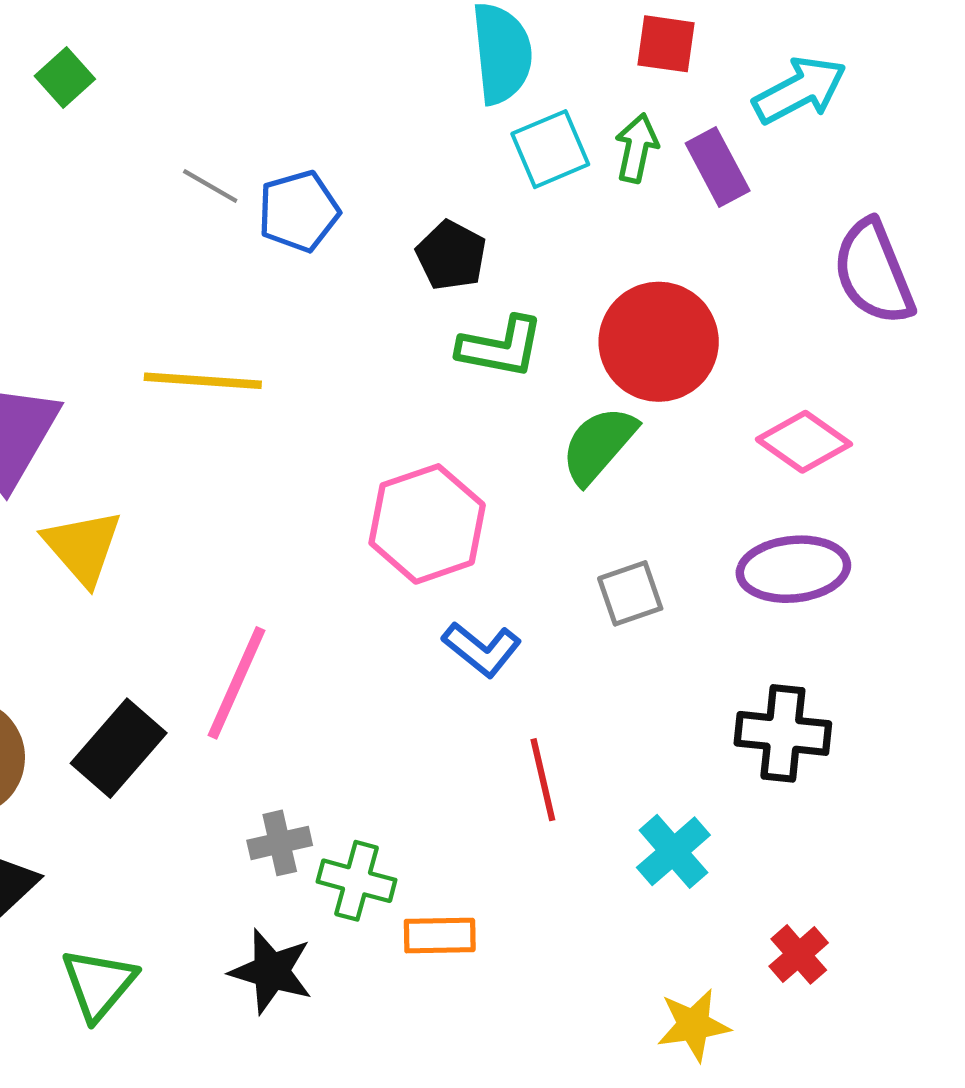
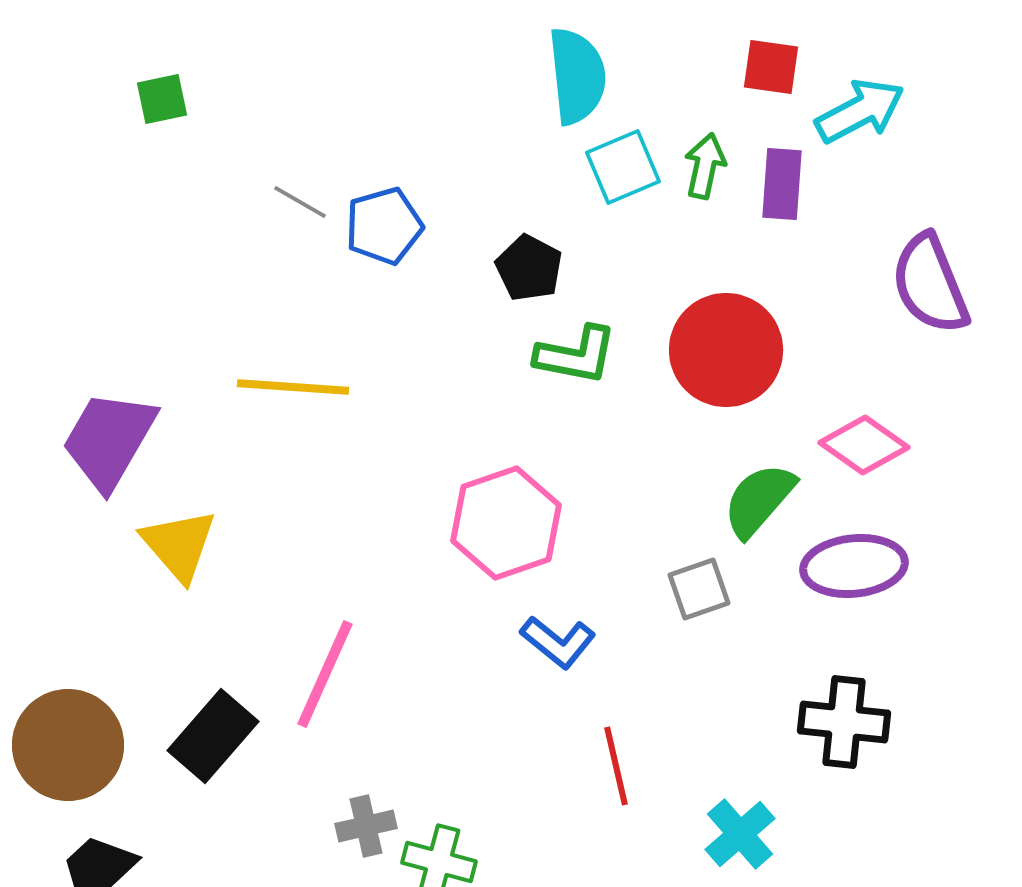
red square: (666, 44) -> (771, 67), moved
green square: (65, 78) -> (162, 99), turned 30
purple rectangle: (718, 167) -> (782, 184), turned 32
green semicircle: (599, 445) -> (759, 500), moved

